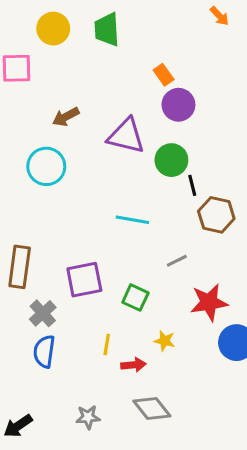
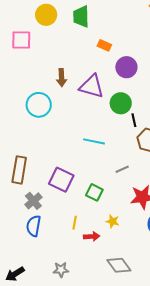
orange rectangle: (164, 75) -> (104, 45), moved, turned -32
brown arrow: (66, 117) -> (62, 78), moved, turned -66
purple square: (84, 280) -> (61, 180), turned 35
gray diamond: (152, 409) -> (119, 265), moved

